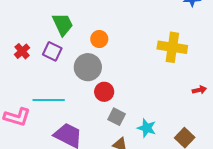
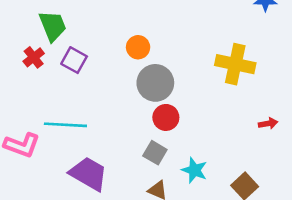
green trapezoid: (63, 24) -> (53, 26), moved
gray circle: (88, 67) -> (155, 83), moved
red circle: (104, 92) -> (166, 117), moved

